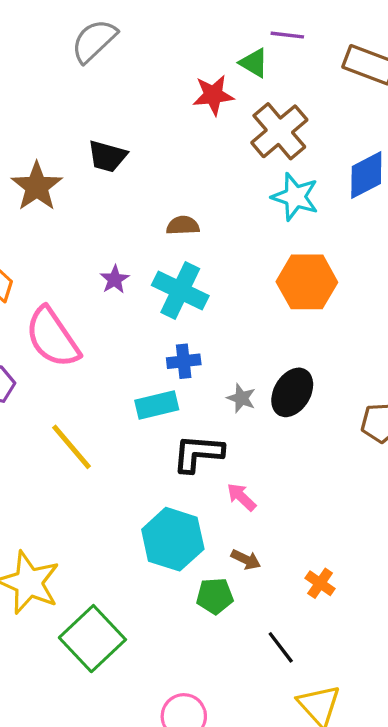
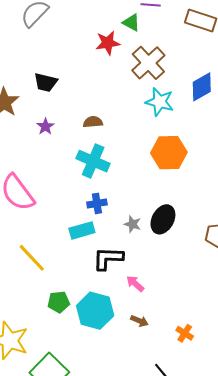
purple star: (115, 279) -> (45, 127), moved
green pentagon: (215, 596) -> (59, 302), moved

